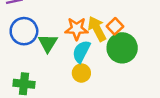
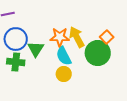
orange square: (115, 26) -> (107, 37), moved
cyan semicircle: (81, 51) -> (64, 56), turned -54
green cross: (24, 84) -> (16, 62), moved

